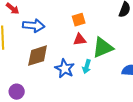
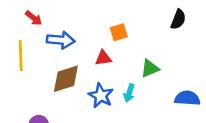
red triangle: (80, 40) -> (103, 58), moved
green triangle: (103, 48) -> (150, 68), size x0.7

